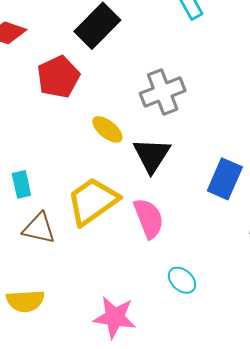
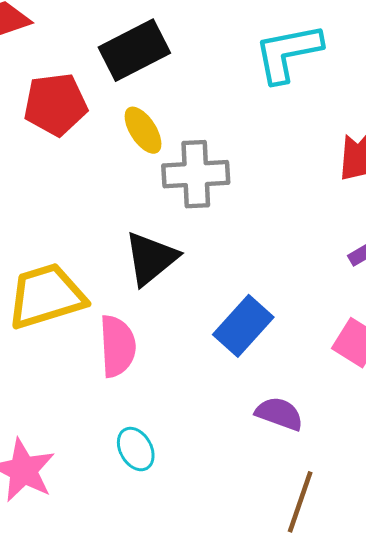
yellow ellipse: (107, 129) -> (143, 130), moved

